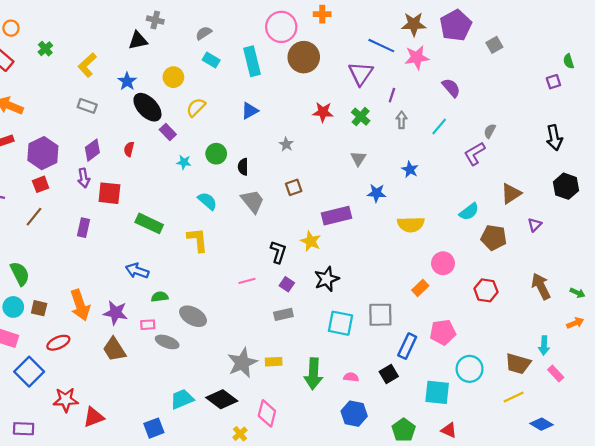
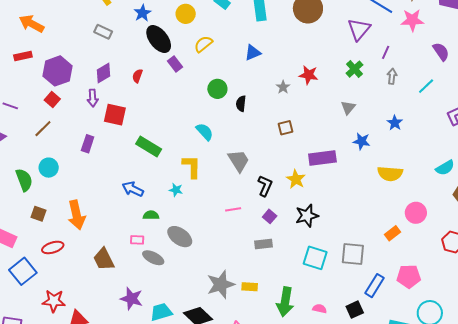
red star: (323, 112) -> (309, 75), moved
cyan star: (184, 162) -> (176, 190), moved
red square: (41, 184) -> (52, 100), turned -35
gray trapezoid: (253, 201) -> (239, 161), moved
cyan circle: (13, 307) -> (49, 168), moved
purple star: (116, 313) -> (132, 299), moved

